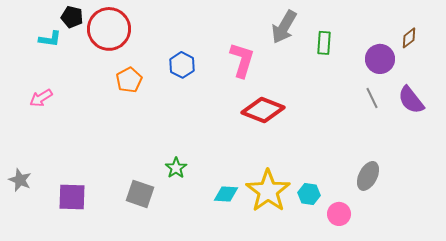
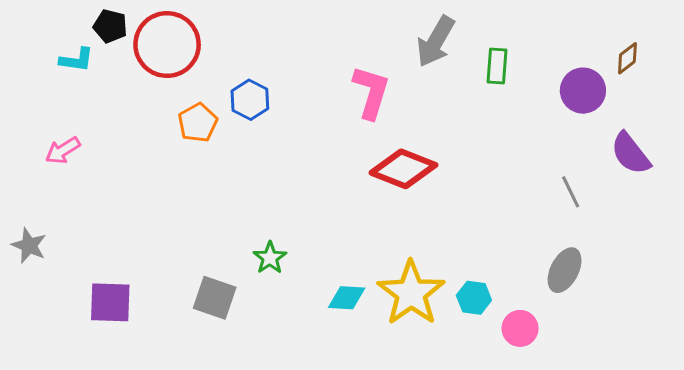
blue hexagon: (182, 65) -> (250, 100), moved
gray line: (372, 98) -> (571, 192), moved
gray star: (20, 180) -> (29, 246), moved

